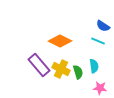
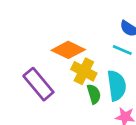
cyan semicircle: (94, 66) -> (117, 86), size x1.5
yellow cross: (61, 69) -> (84, 71), moved

